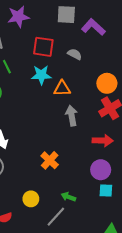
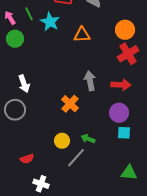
cyan star: (41, 75) -> (50, 22), moved, turned 30
gray arrow: (71, 116) -> (90, 81), moved
yellow circle: (31, 199) -> (62, 141), moved

